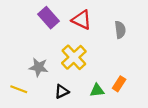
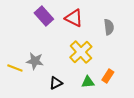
yellow cross: (74, 57) -> (81, 52), moved
yellow line: (19, 89) -> (15, 68), moved

